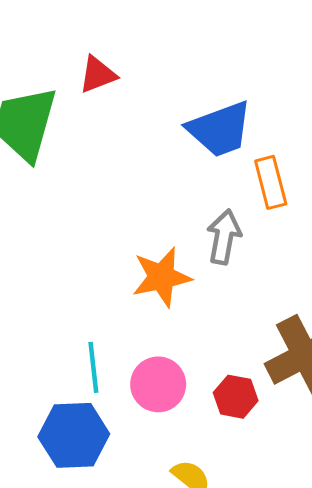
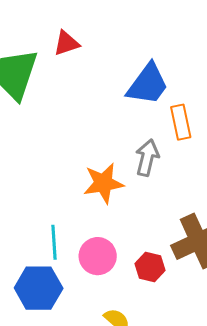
blue trapezoid: (220, 129) -> (148, 84), turned -36

